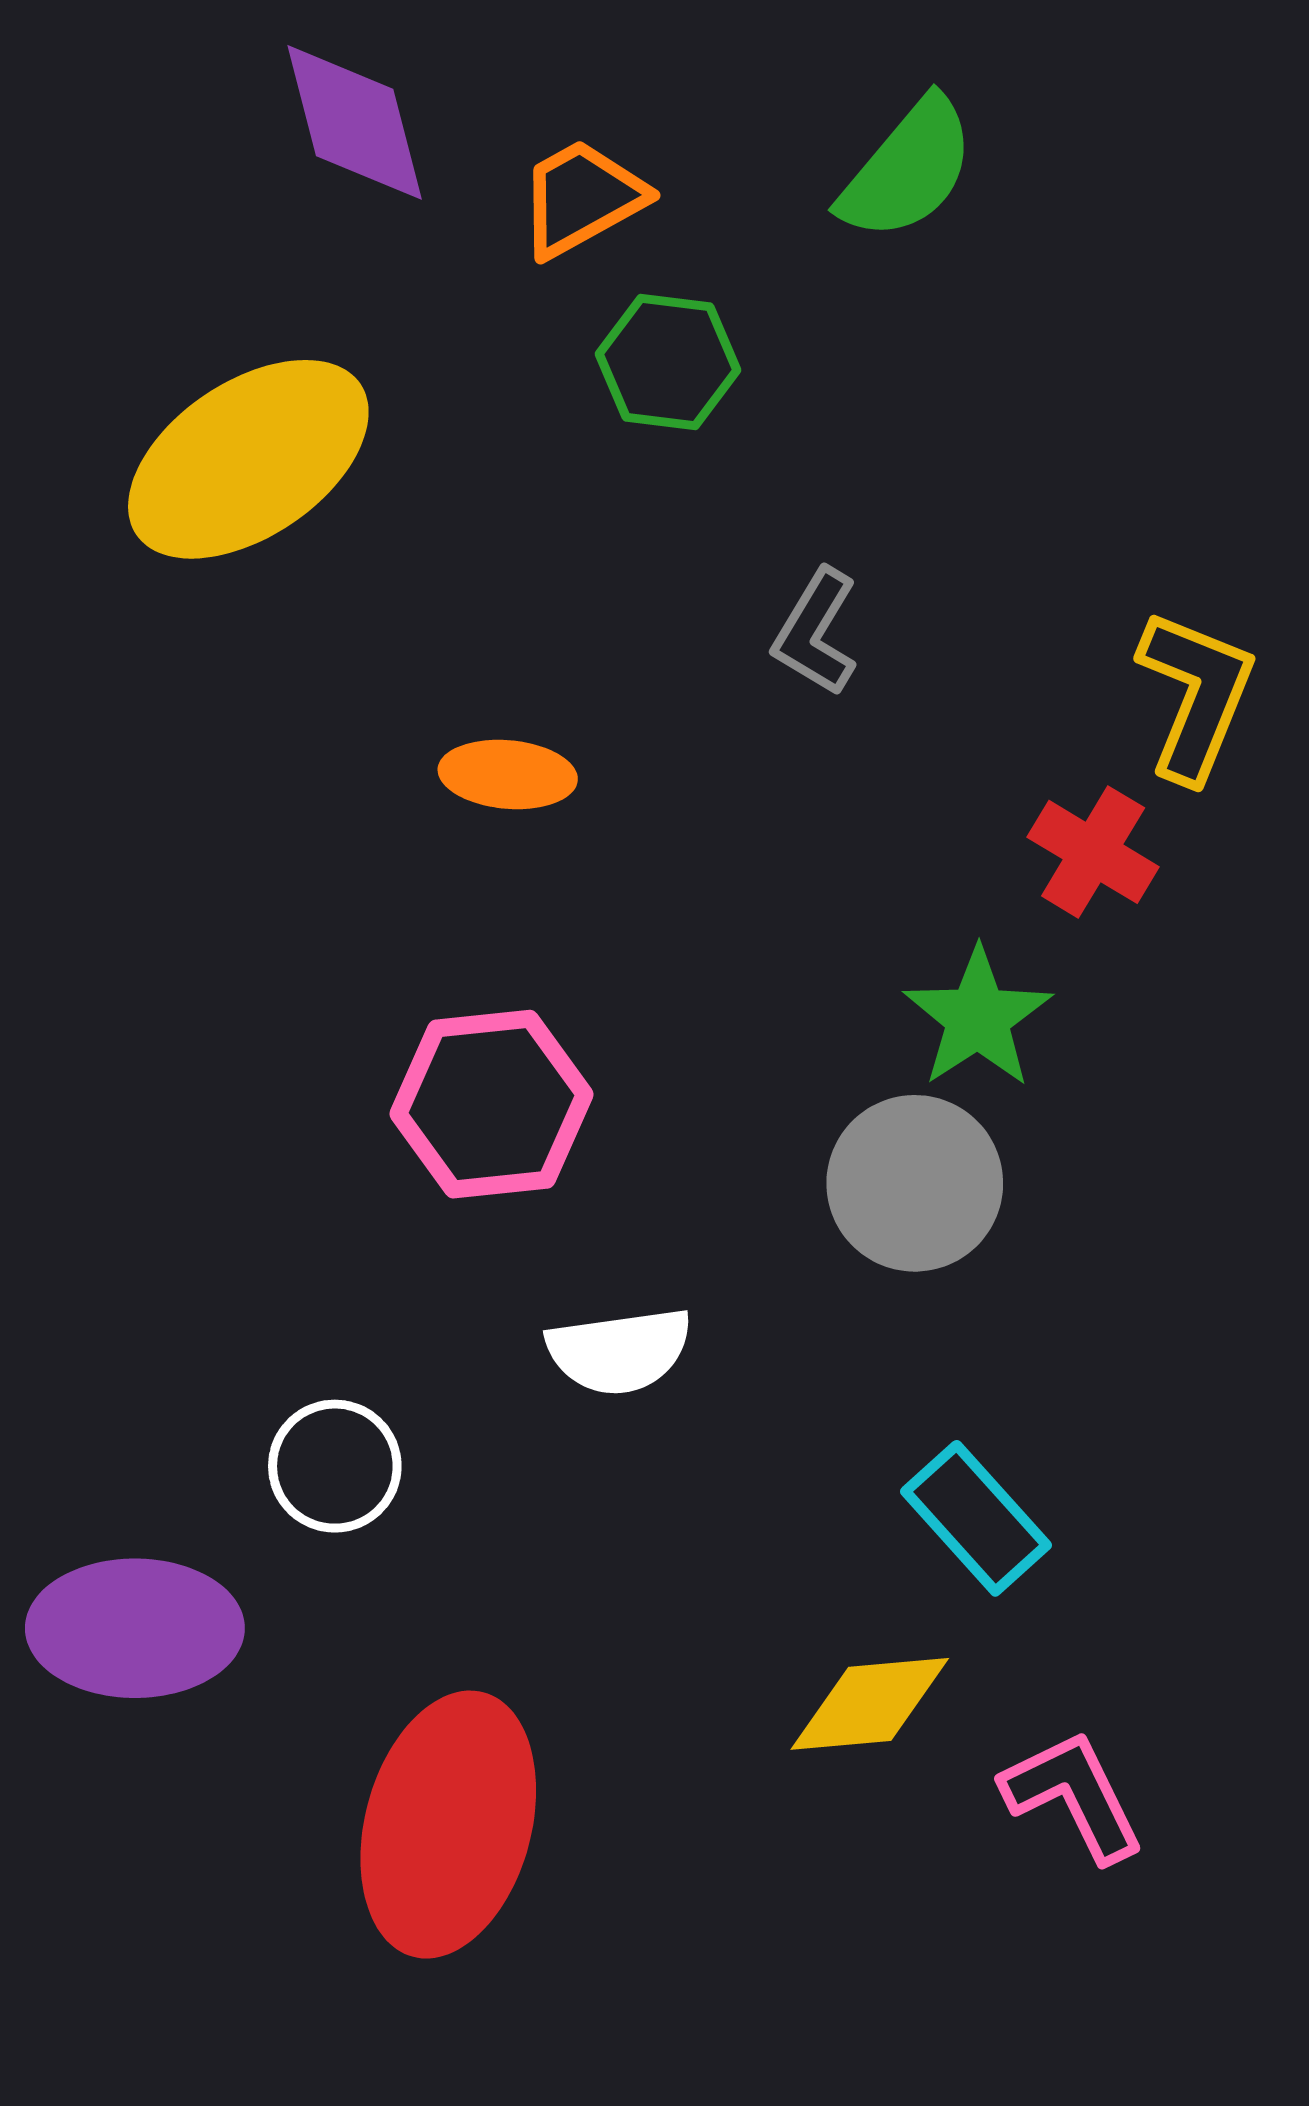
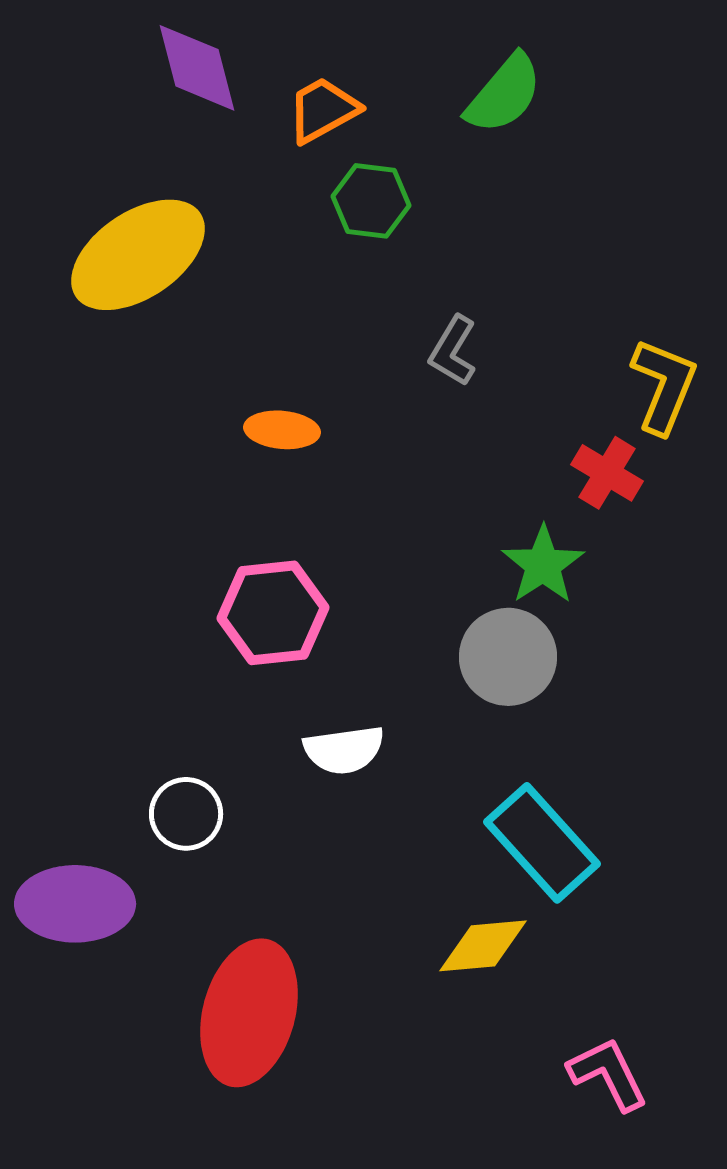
cyan rectangle: (976, 1518) -> (542, 843), size x1.4
pink L-shape: (1073, 1796) -> (608, 1074), moved

